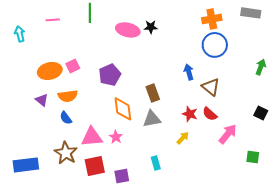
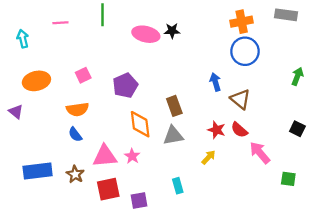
orange ellipse: (50, 71) -> (36, 81), moved
purple triangle: (42, 100) -> (16, 112), moved
pink arrow: (228, 134) -> (260, 153), turned -80
brown star: (66, 153) -> (75, 174), size x0.7
blue rectangle: (26, 165) -> (38, 171), moved

